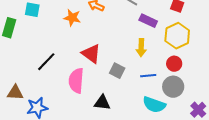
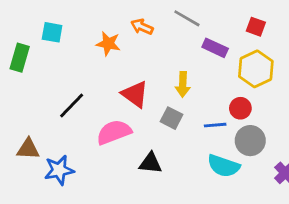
yellow arrow: (141, 48) -> (183, 84), moved
red circle: (174, 64) -> (240, 108), moved
pink semicircle: (76, 81) -> (114, 132), turned 65

